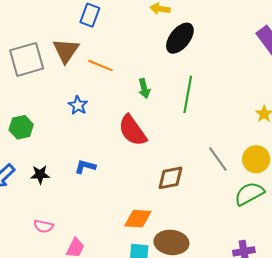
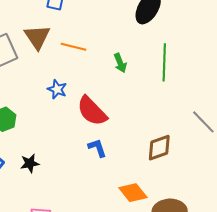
red semicircle: (132, 130) -> (92, 111), moved
blue L-shape: (85, 167) -> (97, 148), moved, turned 65
orange diamond: (138, 219) -> (133, 193), turned 56

